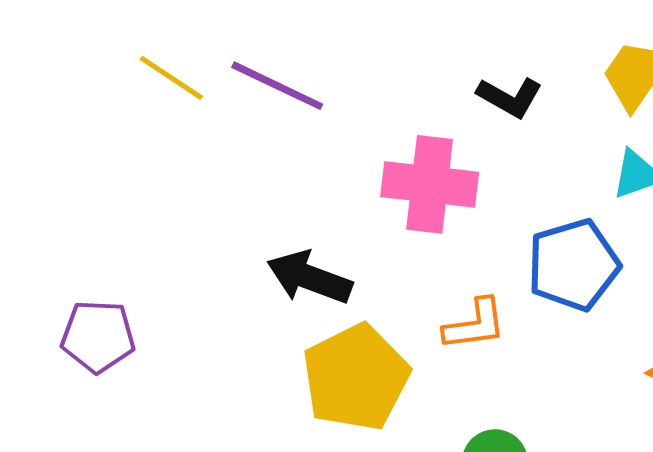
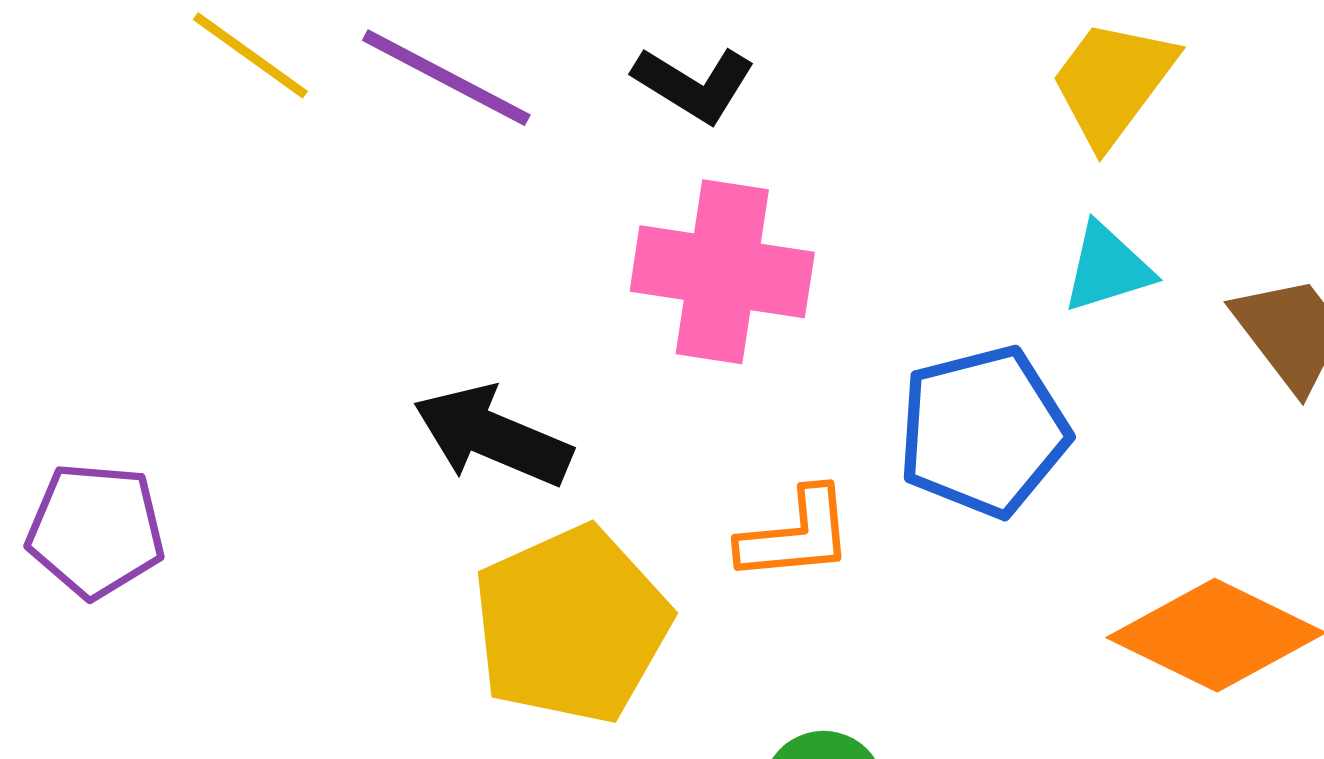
black L-shape: (510, 97) -> (694, 84), moved

